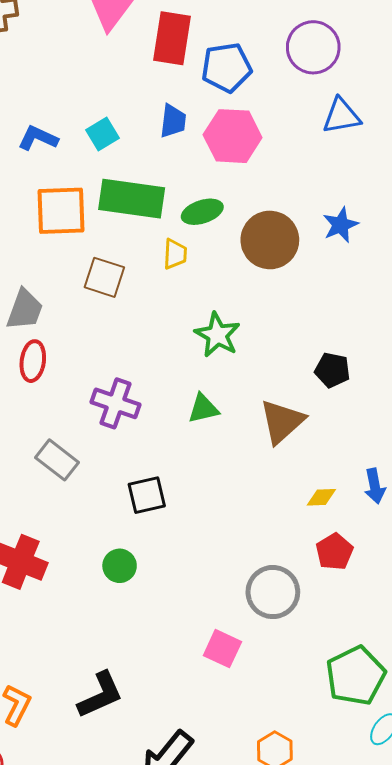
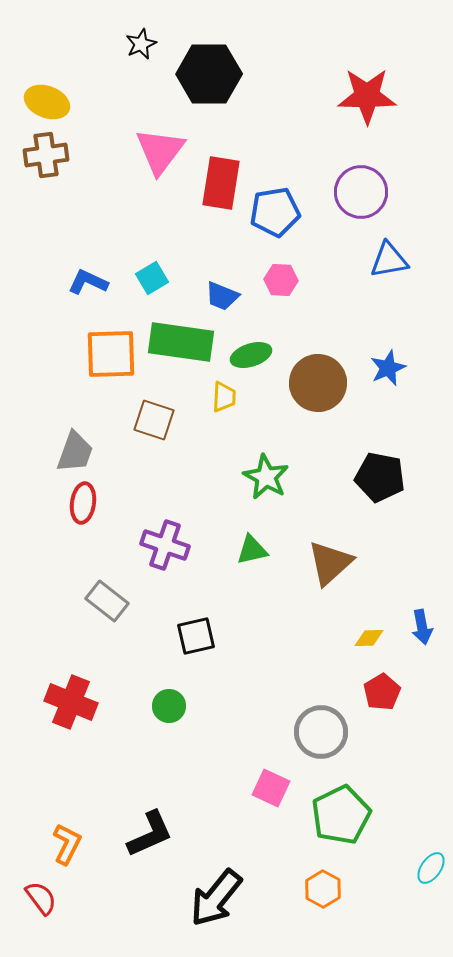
blue trapezoid: (173, 121) -> (222, 296), moved, turned 105
pink hexagon: (233, 136) -> (281, 280), size x0.6
black pentagon: (332, 370) -> (380, 477), moved, size x1.4
green pentagon: (356, 676) -> (341, 815), moved

